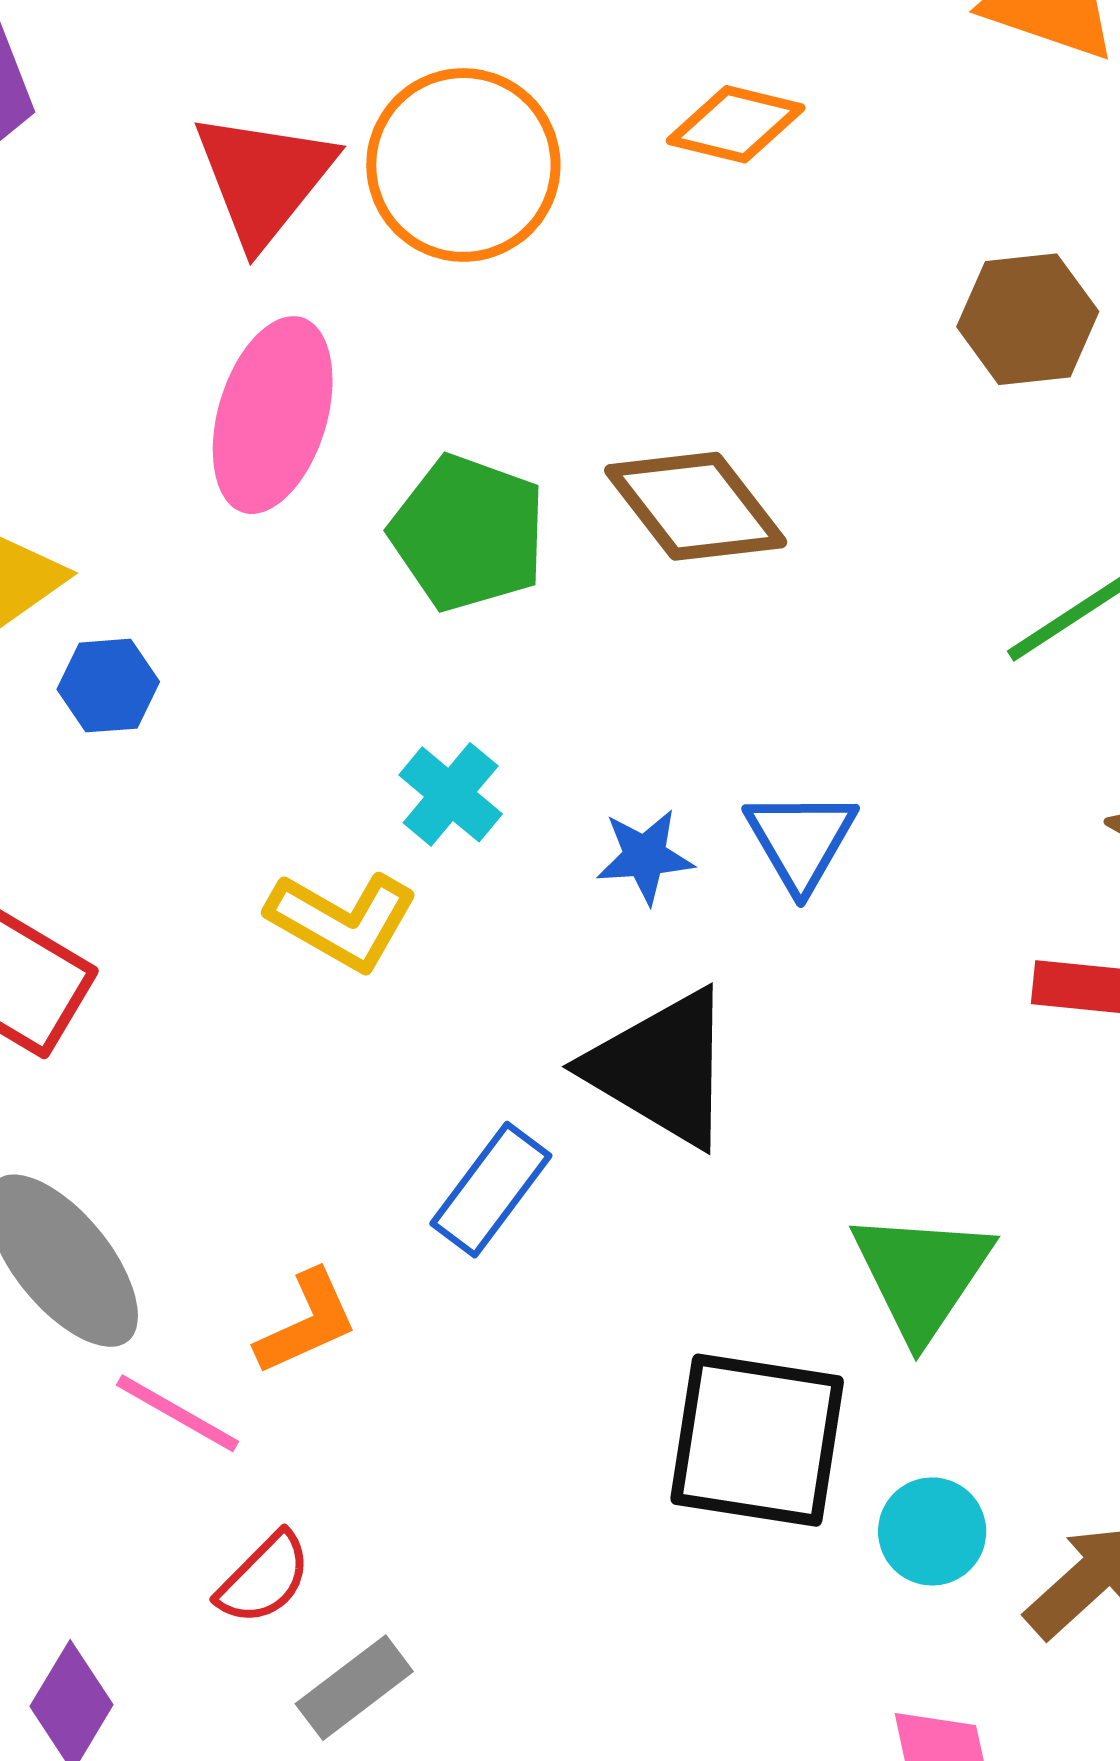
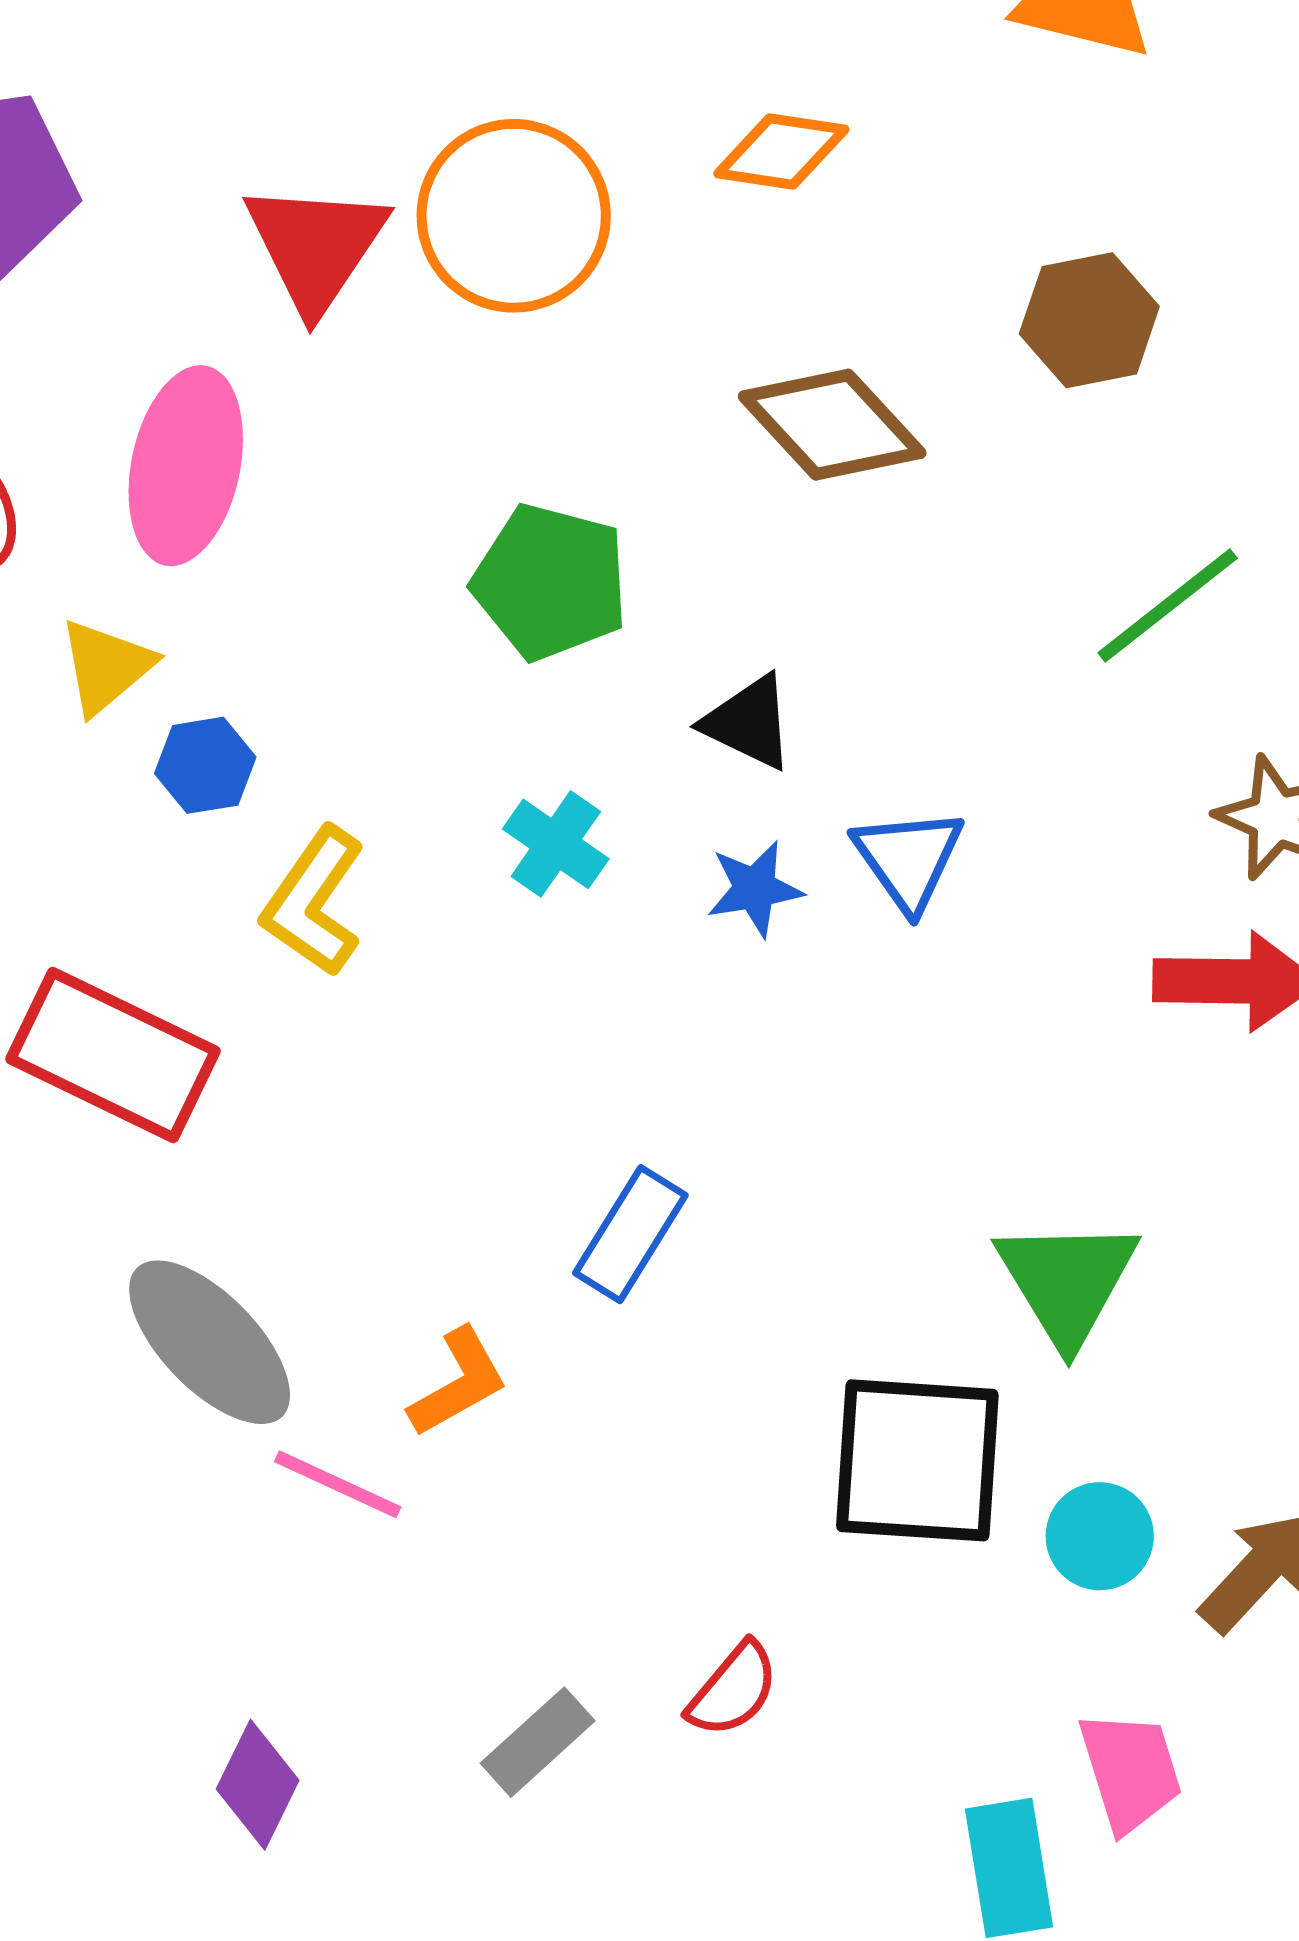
pink ellipse: (273, 415) -> (186, 466), moved
brown diamond: (696, 506) -> (832, 425), moved
yellow L-shape: (342, 921) -> (314, 901), moved, turned 100
black triangle: (661, 1068) -> (749, 722), moved, size x0.6
red semicircle: (264, 1578) -> (733, 1690), moved

